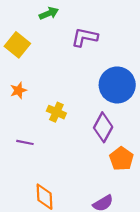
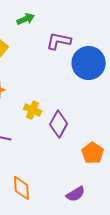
blue circle: (117, 85) -> (89, 63), moved
purple diamond: (103, 127) -> (59, 124), moved

